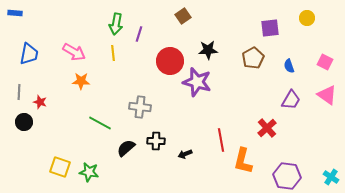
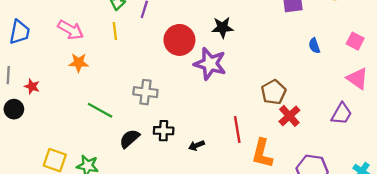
brown pentagon: (253, 58) -> (274, 92), moved
purple trapezoid: (291, 100) -> (342, 114), moved

